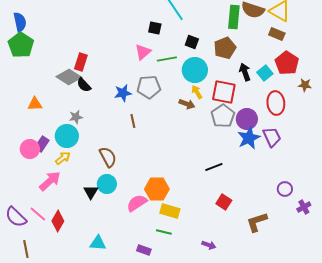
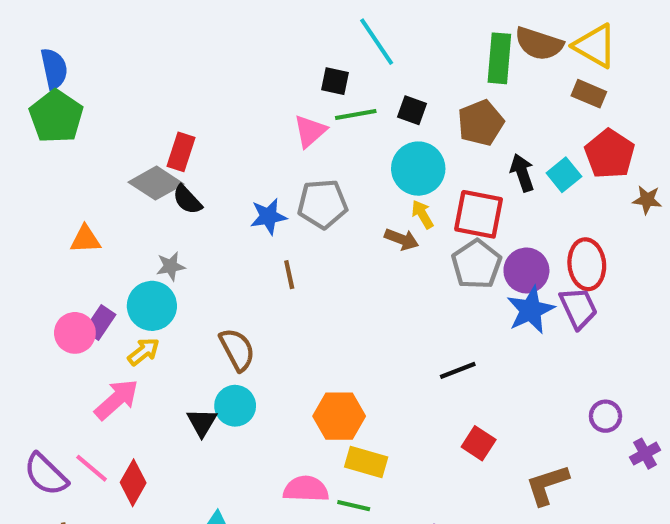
green line: (167, 59) -> (356, 114), moved
red ellipse: (276, 103) -> (587, 264), moved
pink semicircle: (137, 203) -> (306, 489), moved, turned 35

